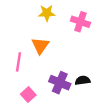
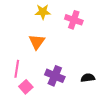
pink line: (18, 62) -> (17, 69), moved
black semicircle: (83, 80) -> (88, 78), moved

